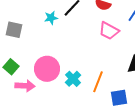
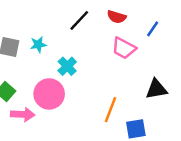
cyan star: (51, 18) -> (38, 45), moved
cyan cross: (73, 79) -> (67, 66), moved

